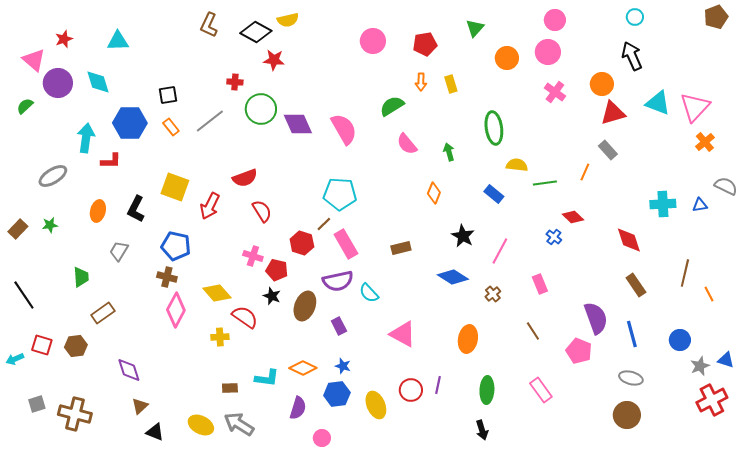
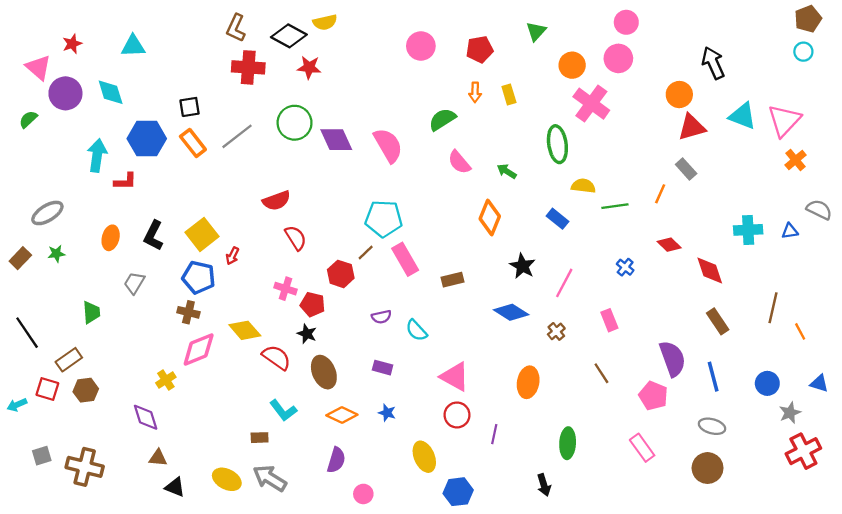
cyan circle: (635, 17) -> (803, 52), moved
red cross: (235, 82) -> (248, 67), moved, size x1.8
pink cross: (555, 92) -> (591, 104), moved, size x1.5
orange rectangle: (171, 127) -> (193, 143), size x1.4
green arrow: (449, 152) -> (507, 171), turned -42
gray ellipse: (53, 176) -> (47, 213), moved
yellow square: (175, 187) -> (202, 234), moved, turned 32
orange diamond: (434, 193) -> (490, 218), size x1.4
red arrow: (210, 206) -> (232, 256), moved, size x0.6
red diamond: (573, 217) -> (669, 245), moved
pink rectangle: (346, 244) -> (405, 259), moved
purple semicircle: (338, 281) -> (381, 317), size x0.6
brown ellipse: (305, 306) -> (324, 372), moved, turned -44
pink diamond: (176, 310) -> (199, 350), turned 40
brown rectangle: (103, 313) -> (69, 360), moved
purple rectangle: (339, 326) -> (383, 368), turned -48
yellow cross: (220, 337) -> (166, 380), moved, turned -30
blue triangle: (726, 360) -> (819, 383), moved
cyan L-shape: (267, 378) -> (283, 410), moved, turned 45
red circle: (411, 390) -> (457, 415), moved
green ellipse: (487, 390) -> (568, 443), moved
pink rectangle: (541, 390) -> (642, 448), moved
blue hexagon: (337, 394) -> (458, 492), moved
brown triangle: (140, 406) -> (158, 458), turned 48

